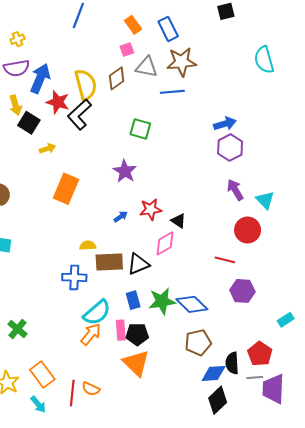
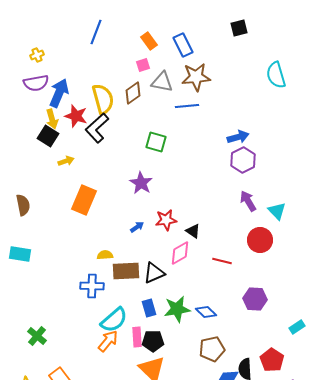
yellow arrow: (15, 105) -> (52, 119), moved
red line: (225, 260) -> (222, 261), moved
blue diamond: (192, 304) -> (206, 312), size x0.7

